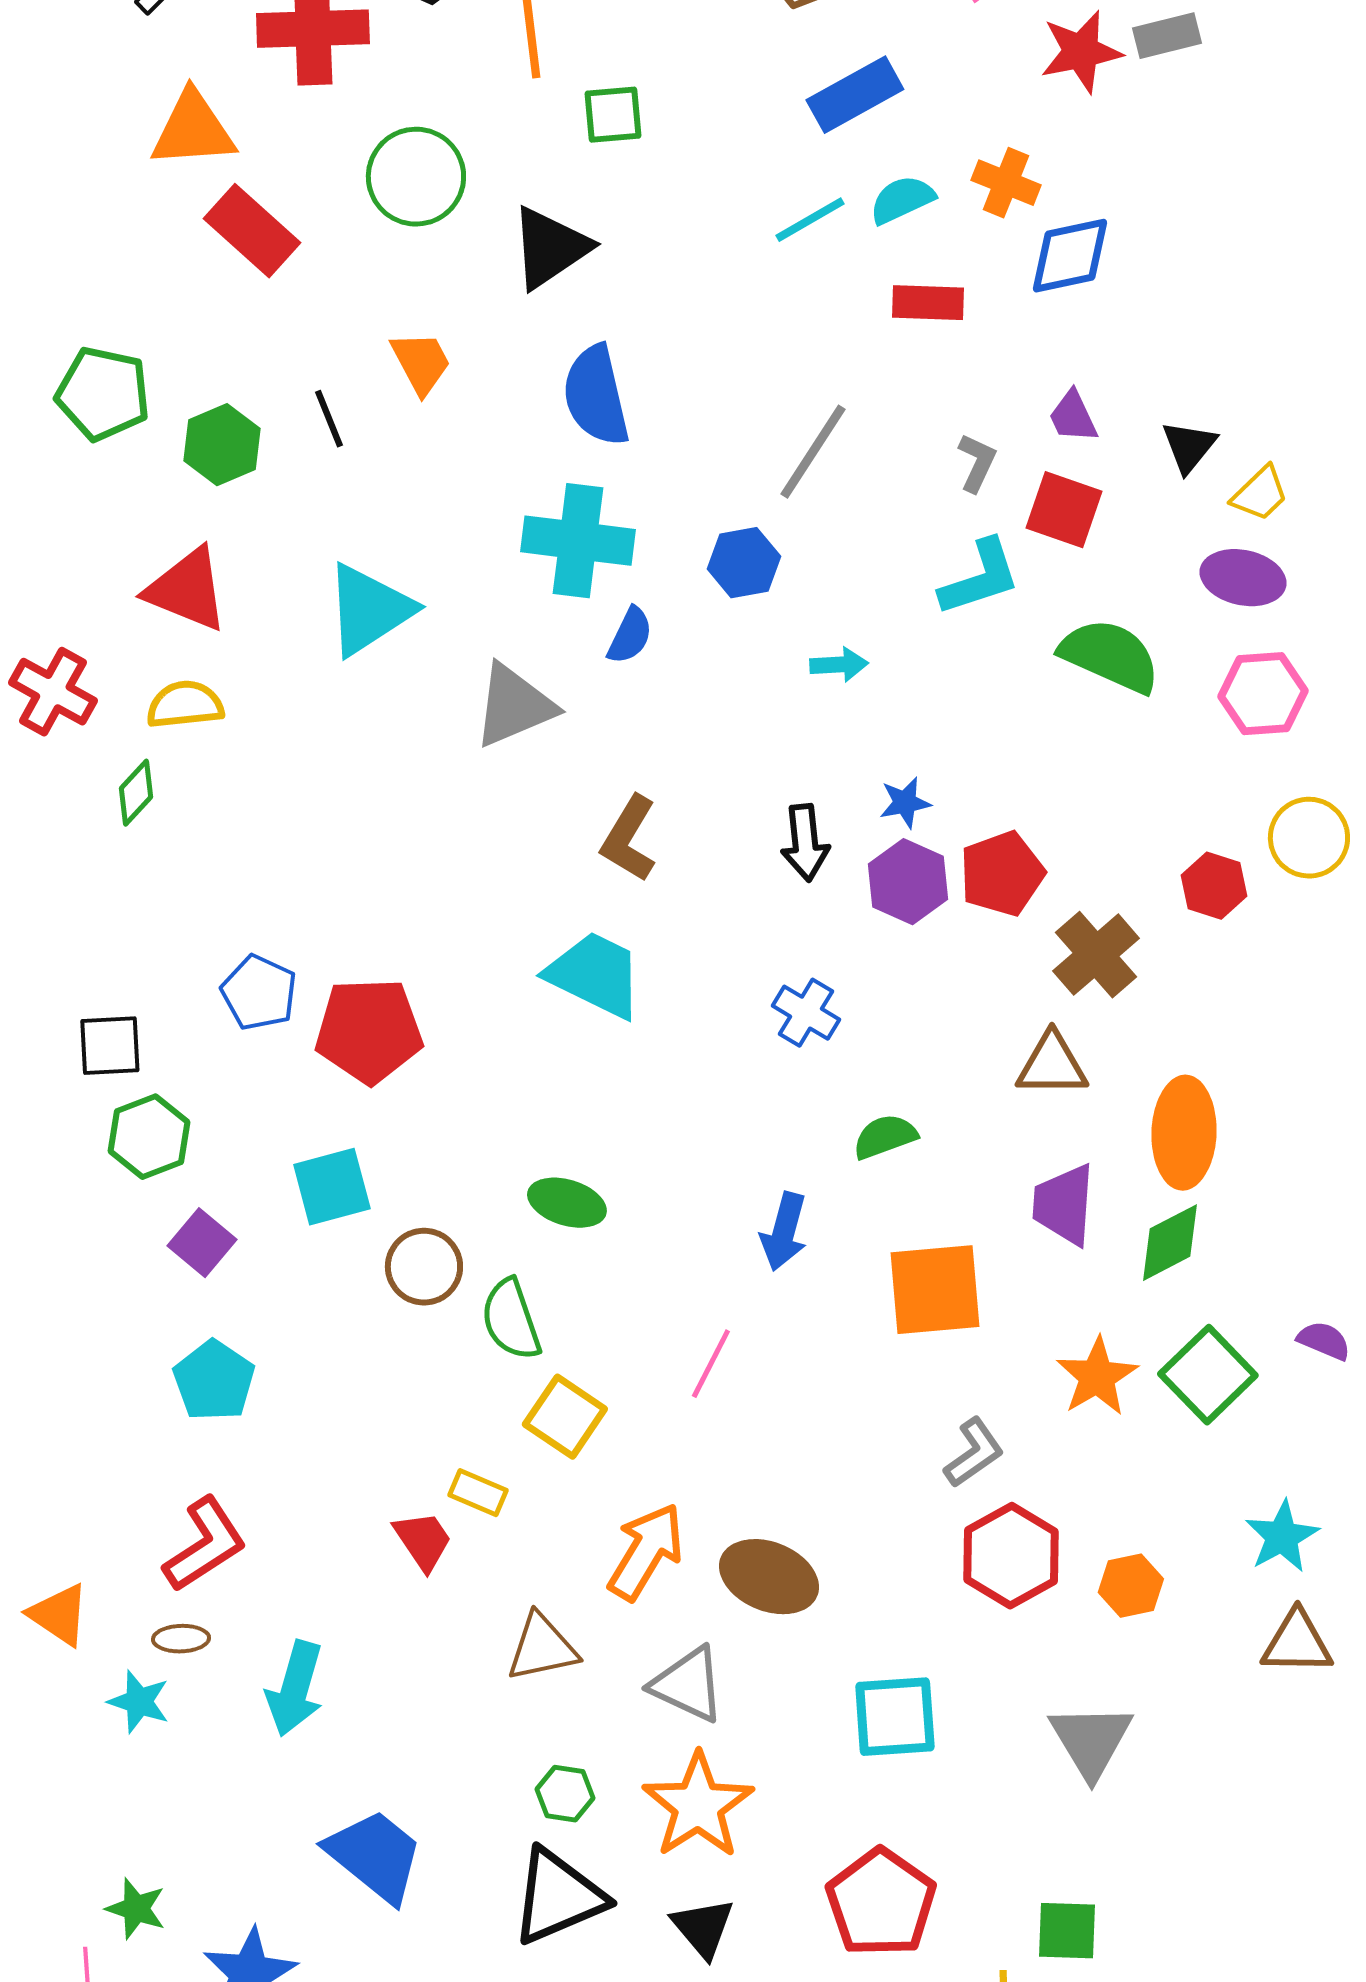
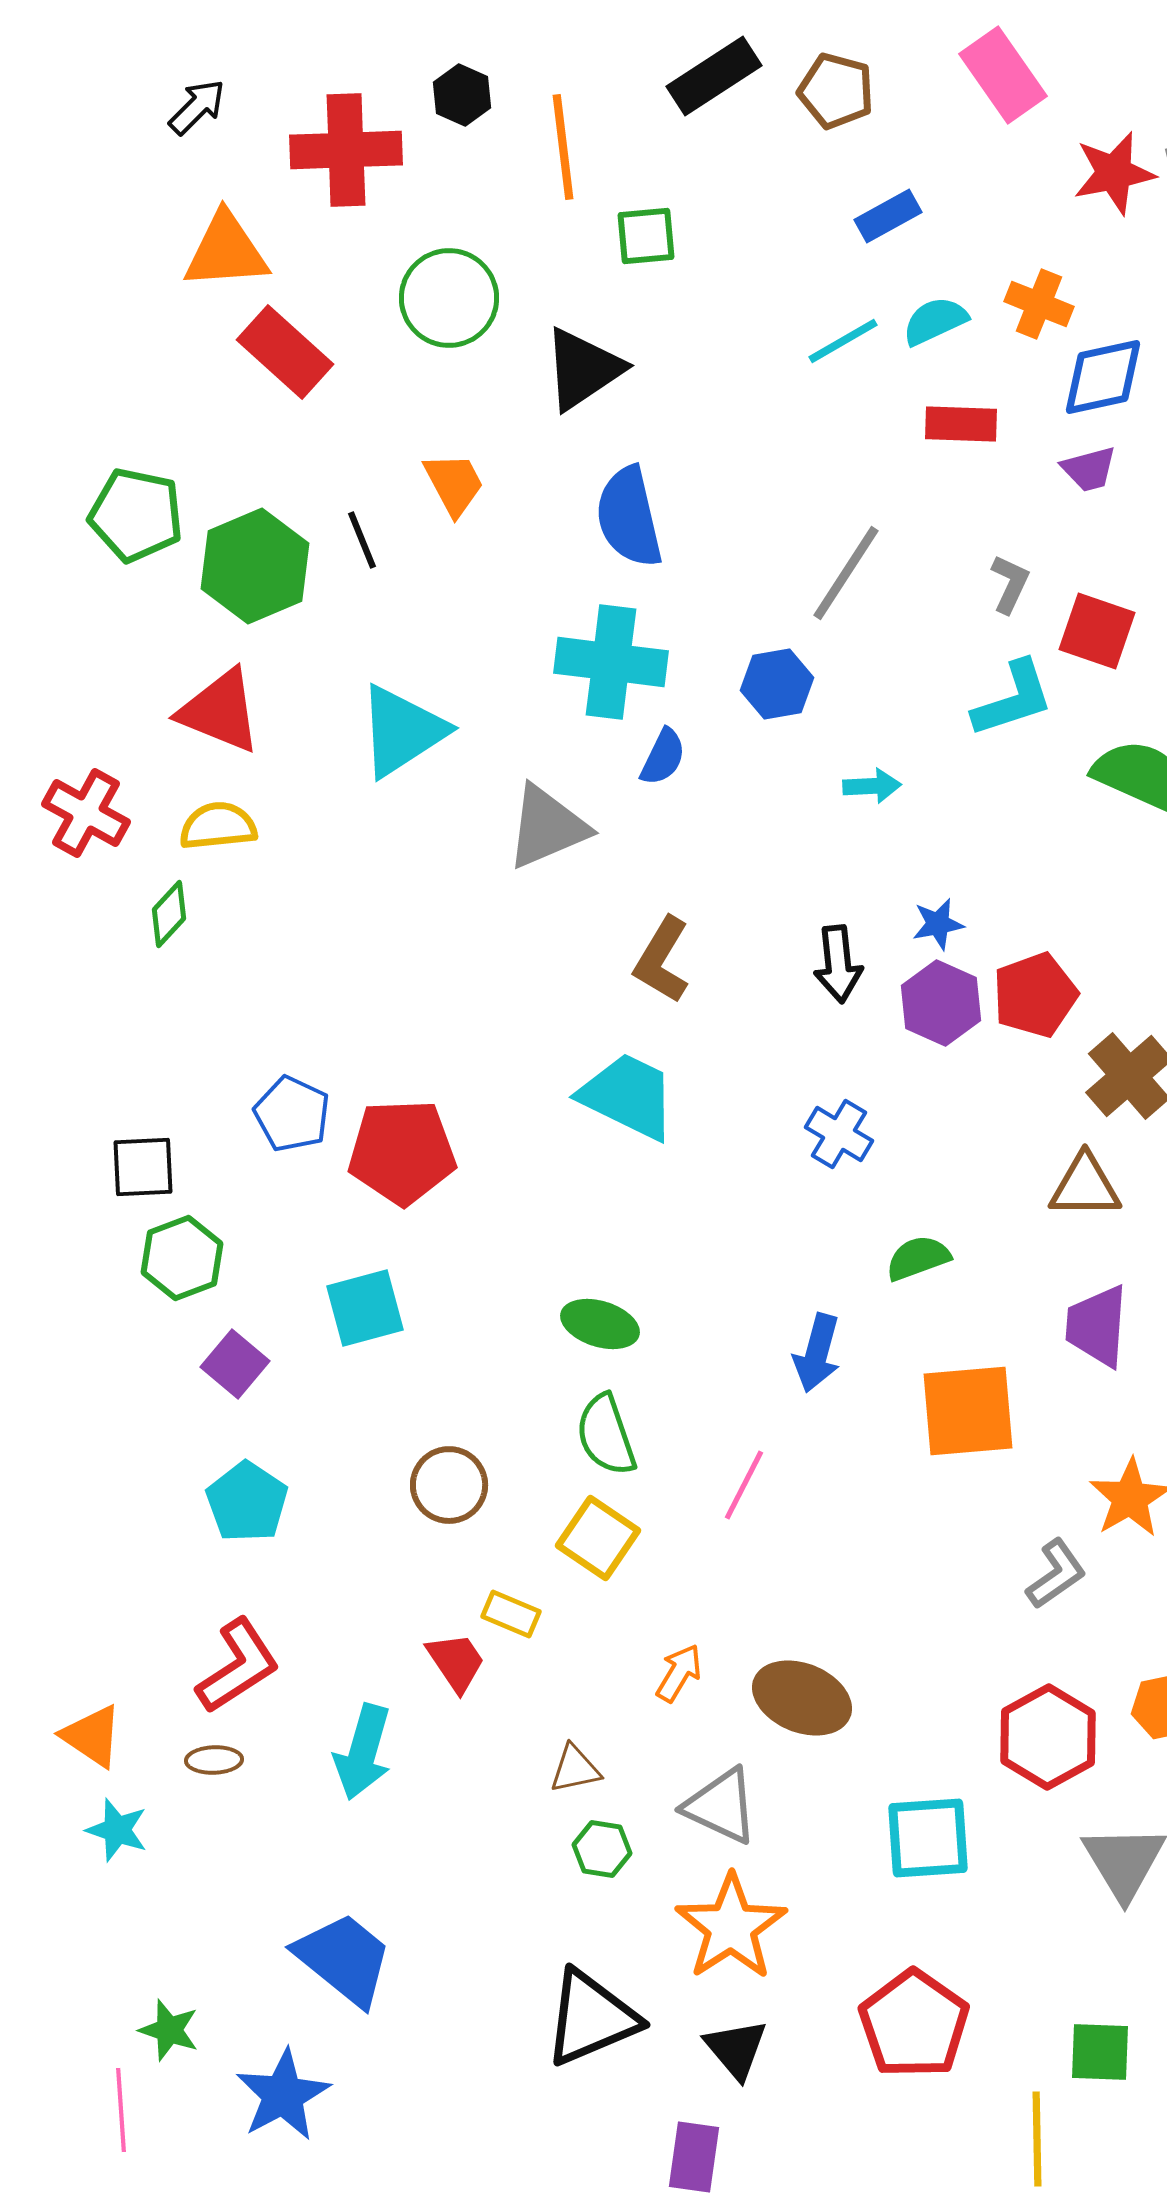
blue rectangle: (855, 95) -> (888, 216), size x0.7
purple trapezoid: (1073, 417) -> (1089, 469), moved, turned -80
green hexagon: (222, 445) -> (255, 566), size x1.4
brown circle: (424, 1267) -> (449, 1485), moved
green semicircle: (511, 1320) -> (606, 1435), moved
gray L-shape: (974, 1453) -> (1056, 1574), moved
orange arrow: (646, 1552) -> (679, 1673), size x0.6
red hexagon: (1011, 1556) -> (1048, 1737), moved
brown triangle: (542, 1648) -> (575, 1769), size x0.7
cyan arrow: (295, 1689) -> (363, 1752), moved
cyan star: (139, 1702) -> (117, 1830), moved
green hexagon: (565, 1794) -> (602, 1849), moved
blue trapezoid: (375, 1856) -> (344, 1959), moved

